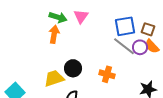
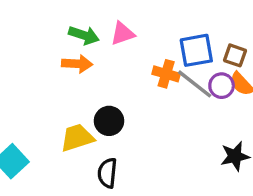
pink triangle: (81, 16) -> (122, 34), turned 35
orange arrow: (54, 34) -> (77, 64), turned 84
orange cross: (107, 74) -> (166, 74), moved

